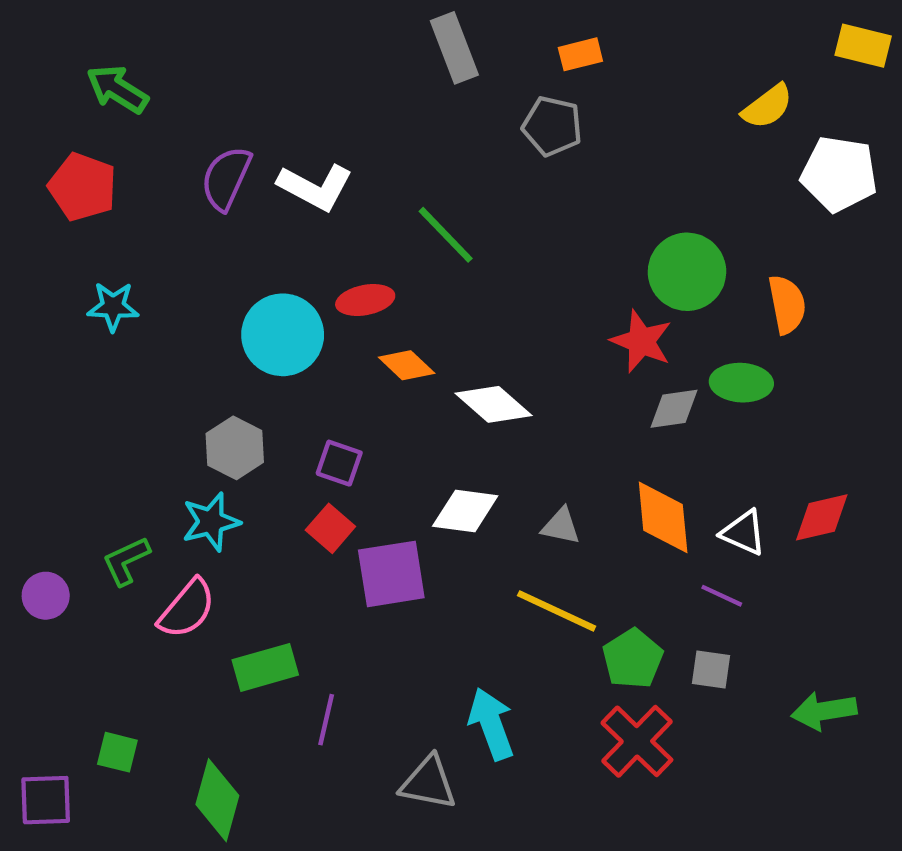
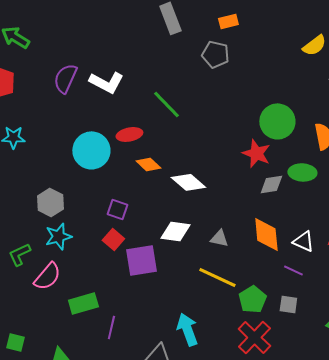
gray hexagon: (235, 448) -> (50, 202), moved

